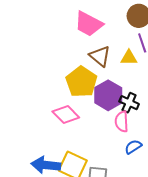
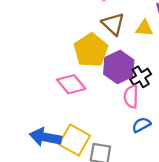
black cross: (129, 103) -> (141, 77), turned 30

